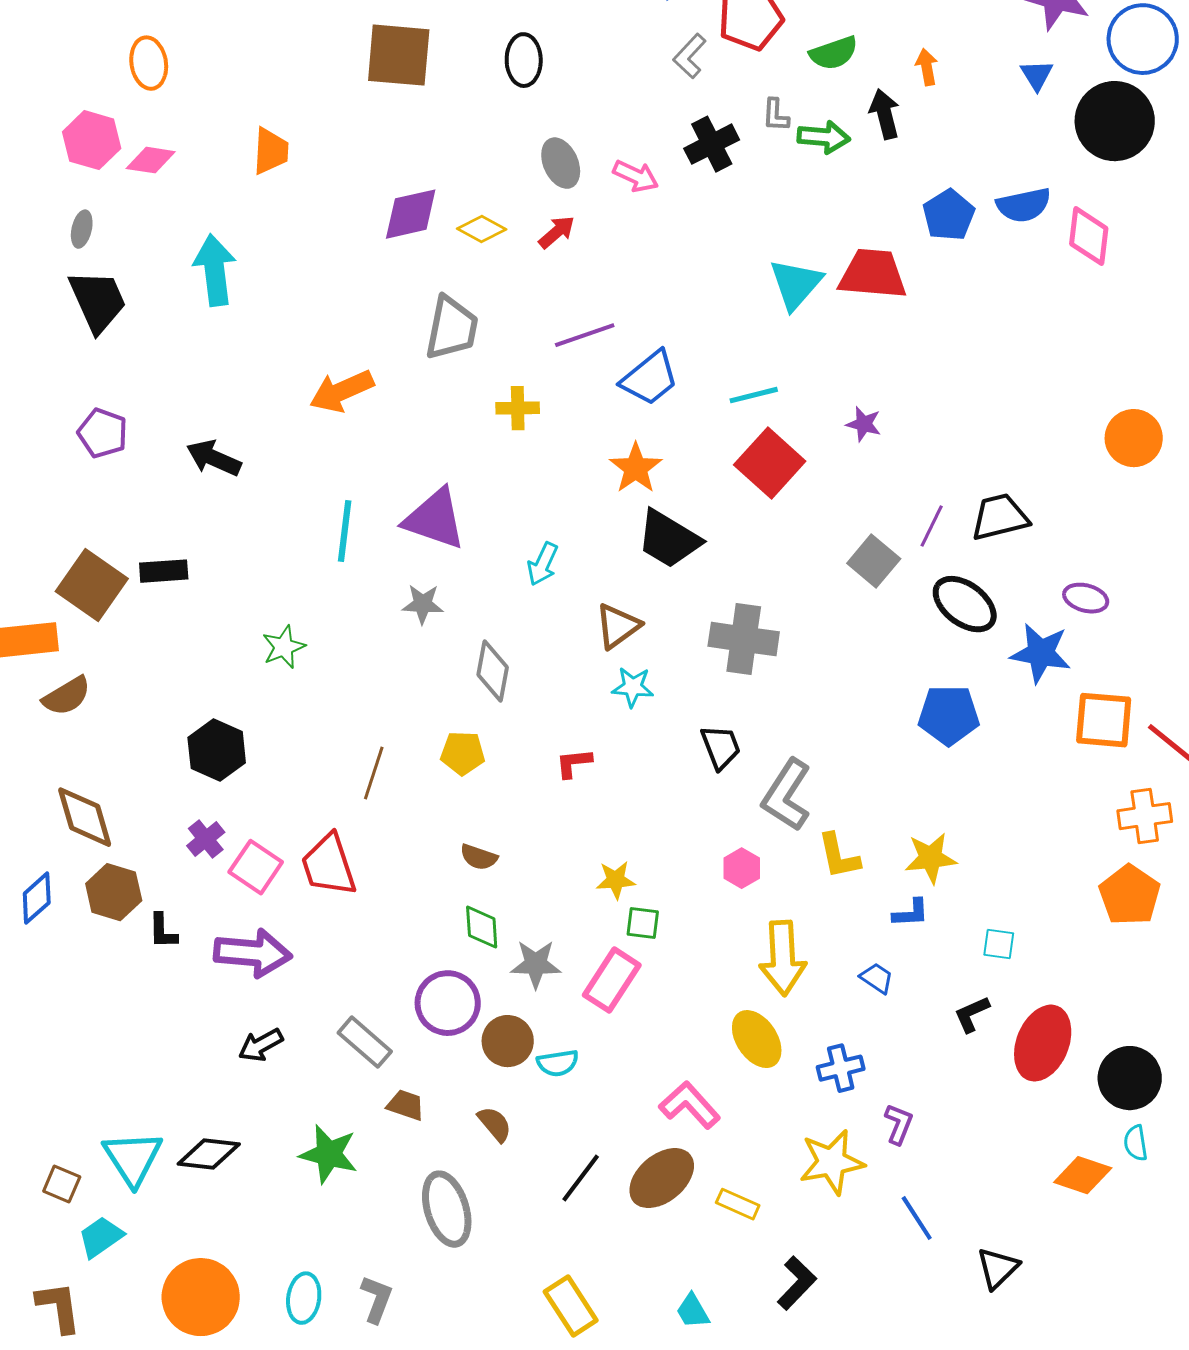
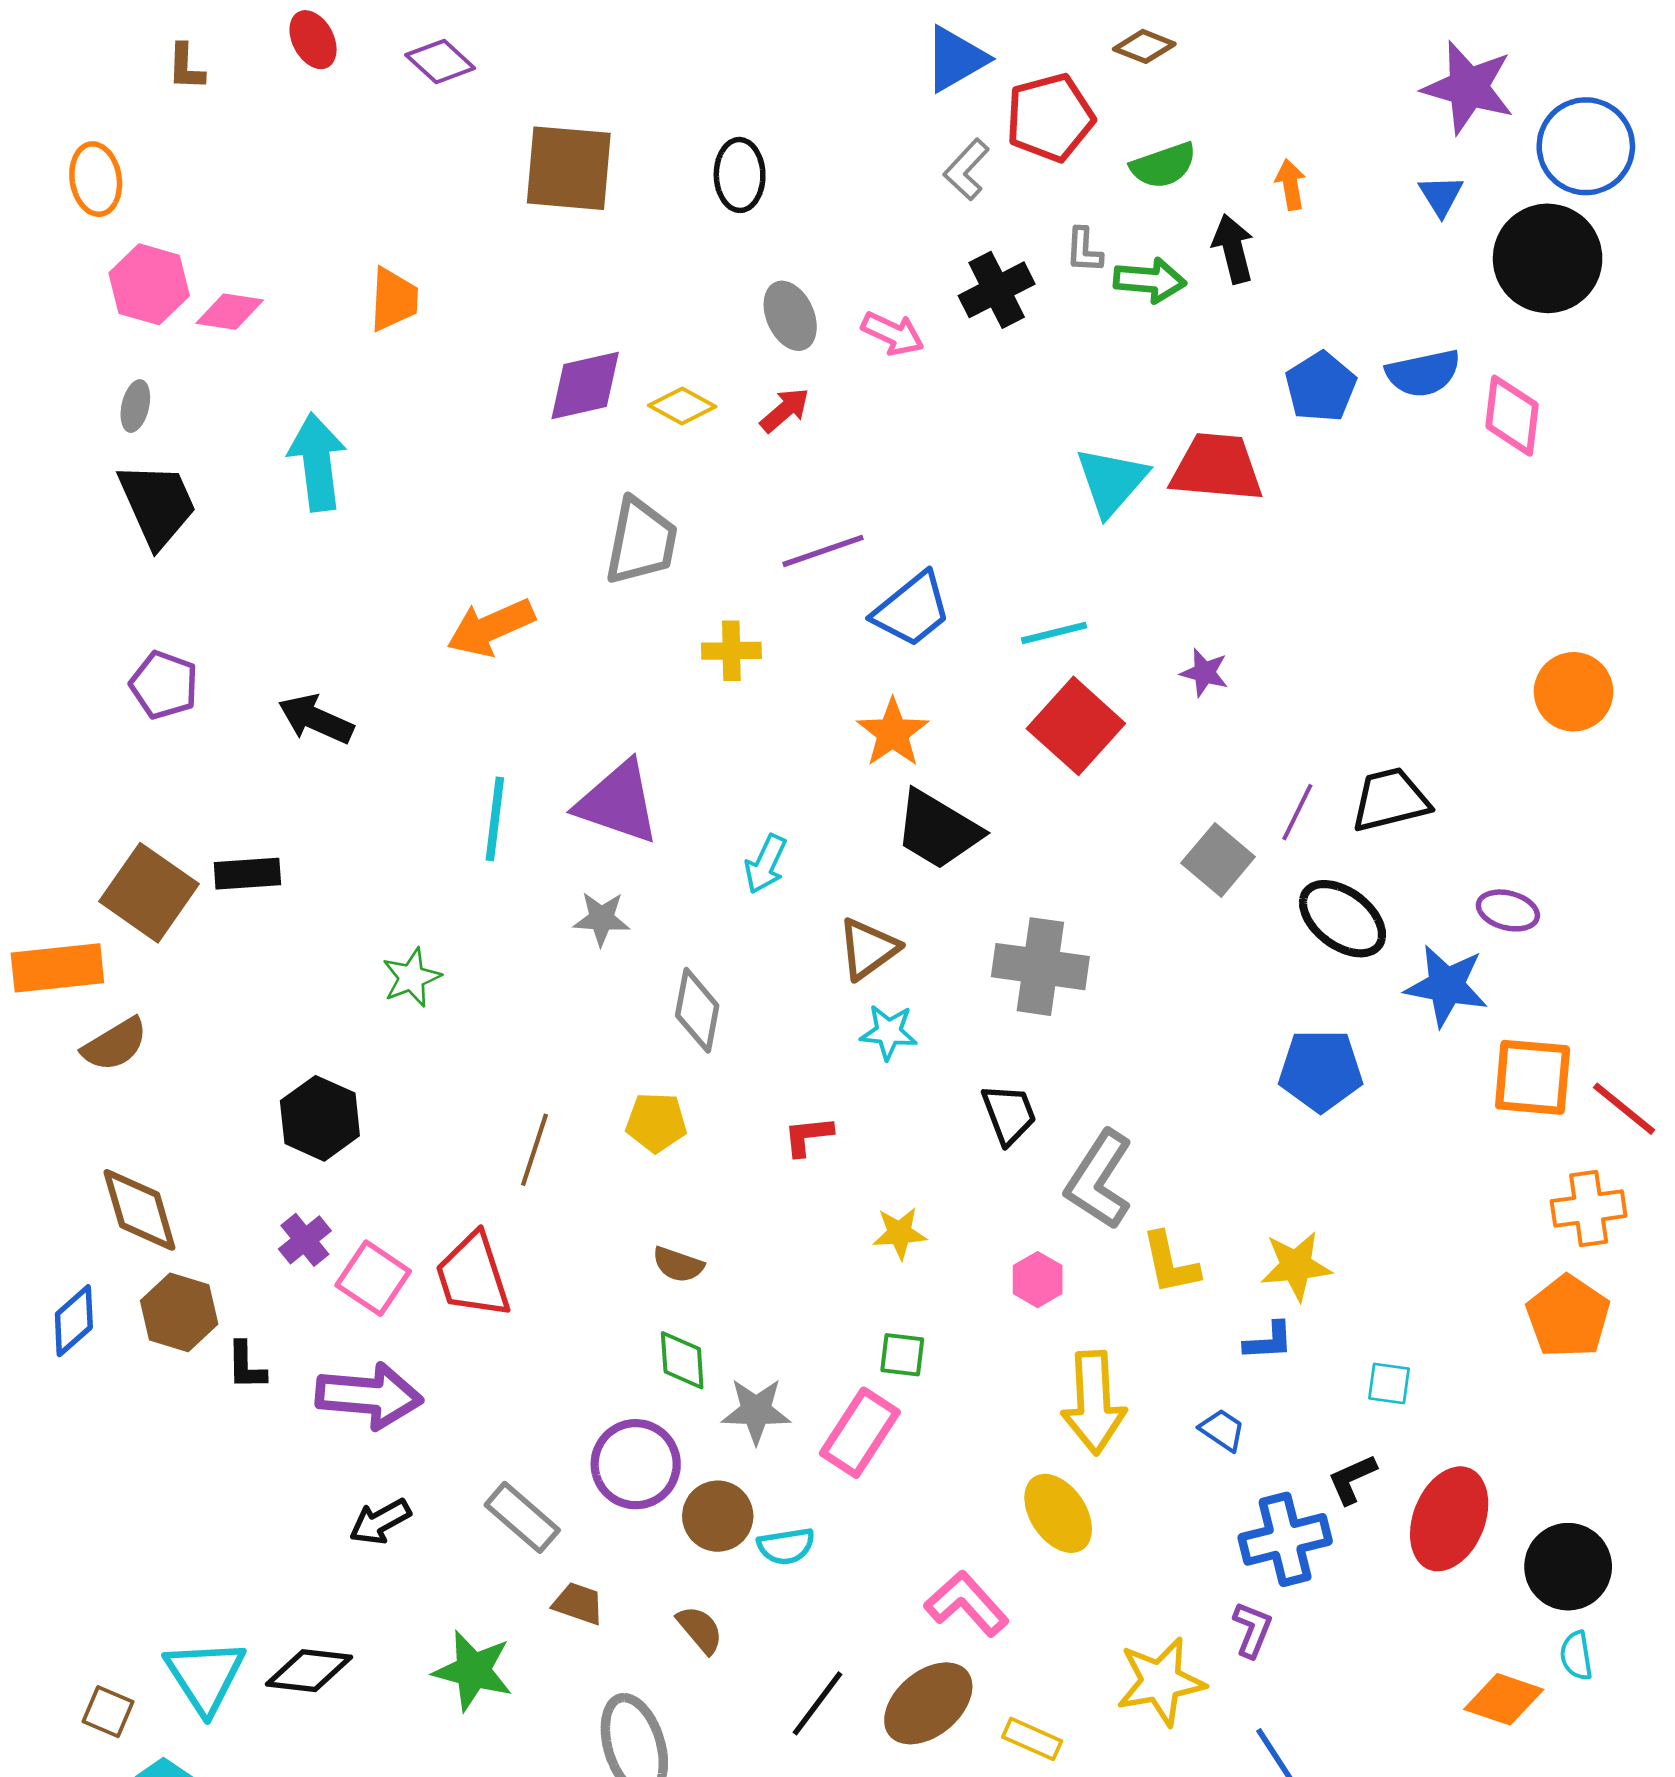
orange ellipse: (149, 63) -> (96, 179), moved
yellow star: (616, 880) -> (900, 1233), moved
blue cross: (841, 1068) -> (1285, 1539), moved, size x1.4

